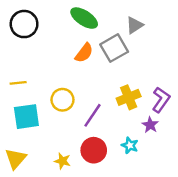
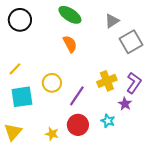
gray square: (114, 48) -> (131, 42), moved
orange semicircle: (84, 53) -> (70, 44), turned -66
yellow line: (18, 83) -> (15, 69), turned -40

